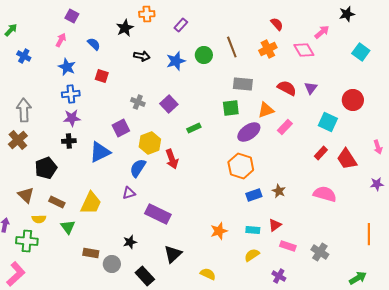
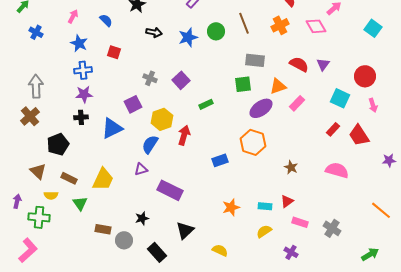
pink arrow: (378, 147) -> (373, 105), moved
red arrow: (172, 159) -> (184, 135), turned -144
blue rectangle: (254, 195) -> (220, 160), moved
orange line: (369, 234) -> (381, 210), turned -50

